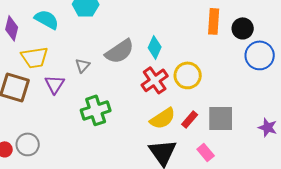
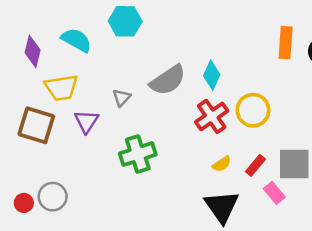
yellow semicircle: (163, 118) -> (222, 164), size x0.6
pink rectangle: (206, 152) -> (274, 193), moved

